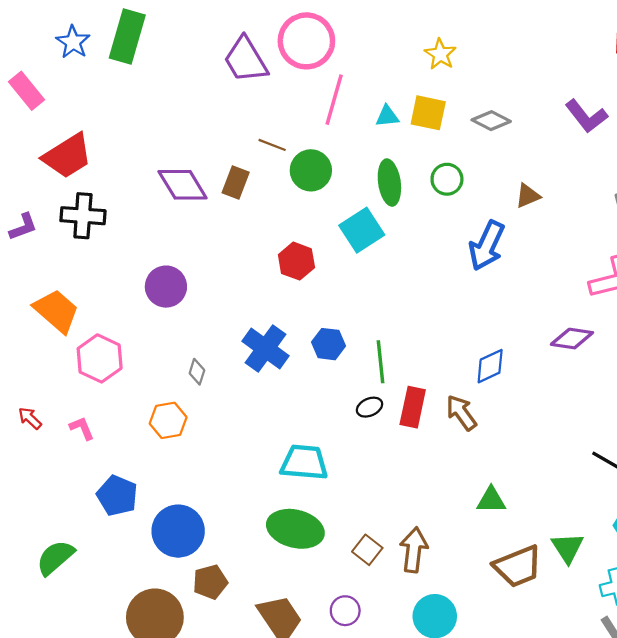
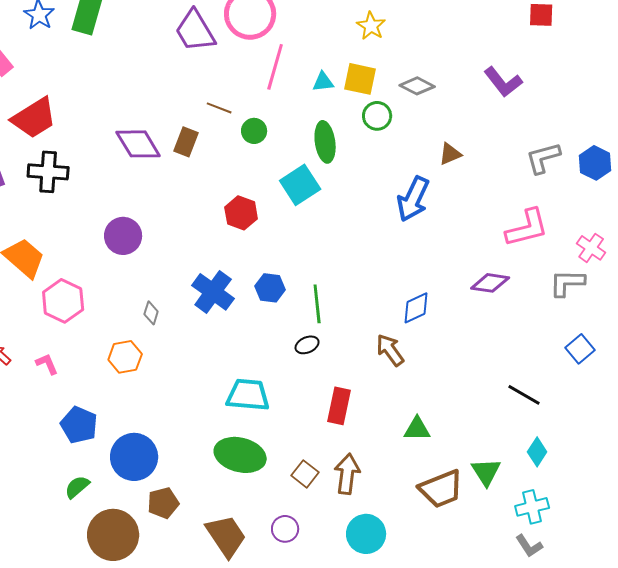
green circle: (311, 170) -> (254, 131), size x0.7
green circle: (447, 179) -> (377, 116), moved
red rectangle: (413, 407) -> (339, 406), moved
green semicircle: (55, 558) -> (77, 487), moved, size x0.7

